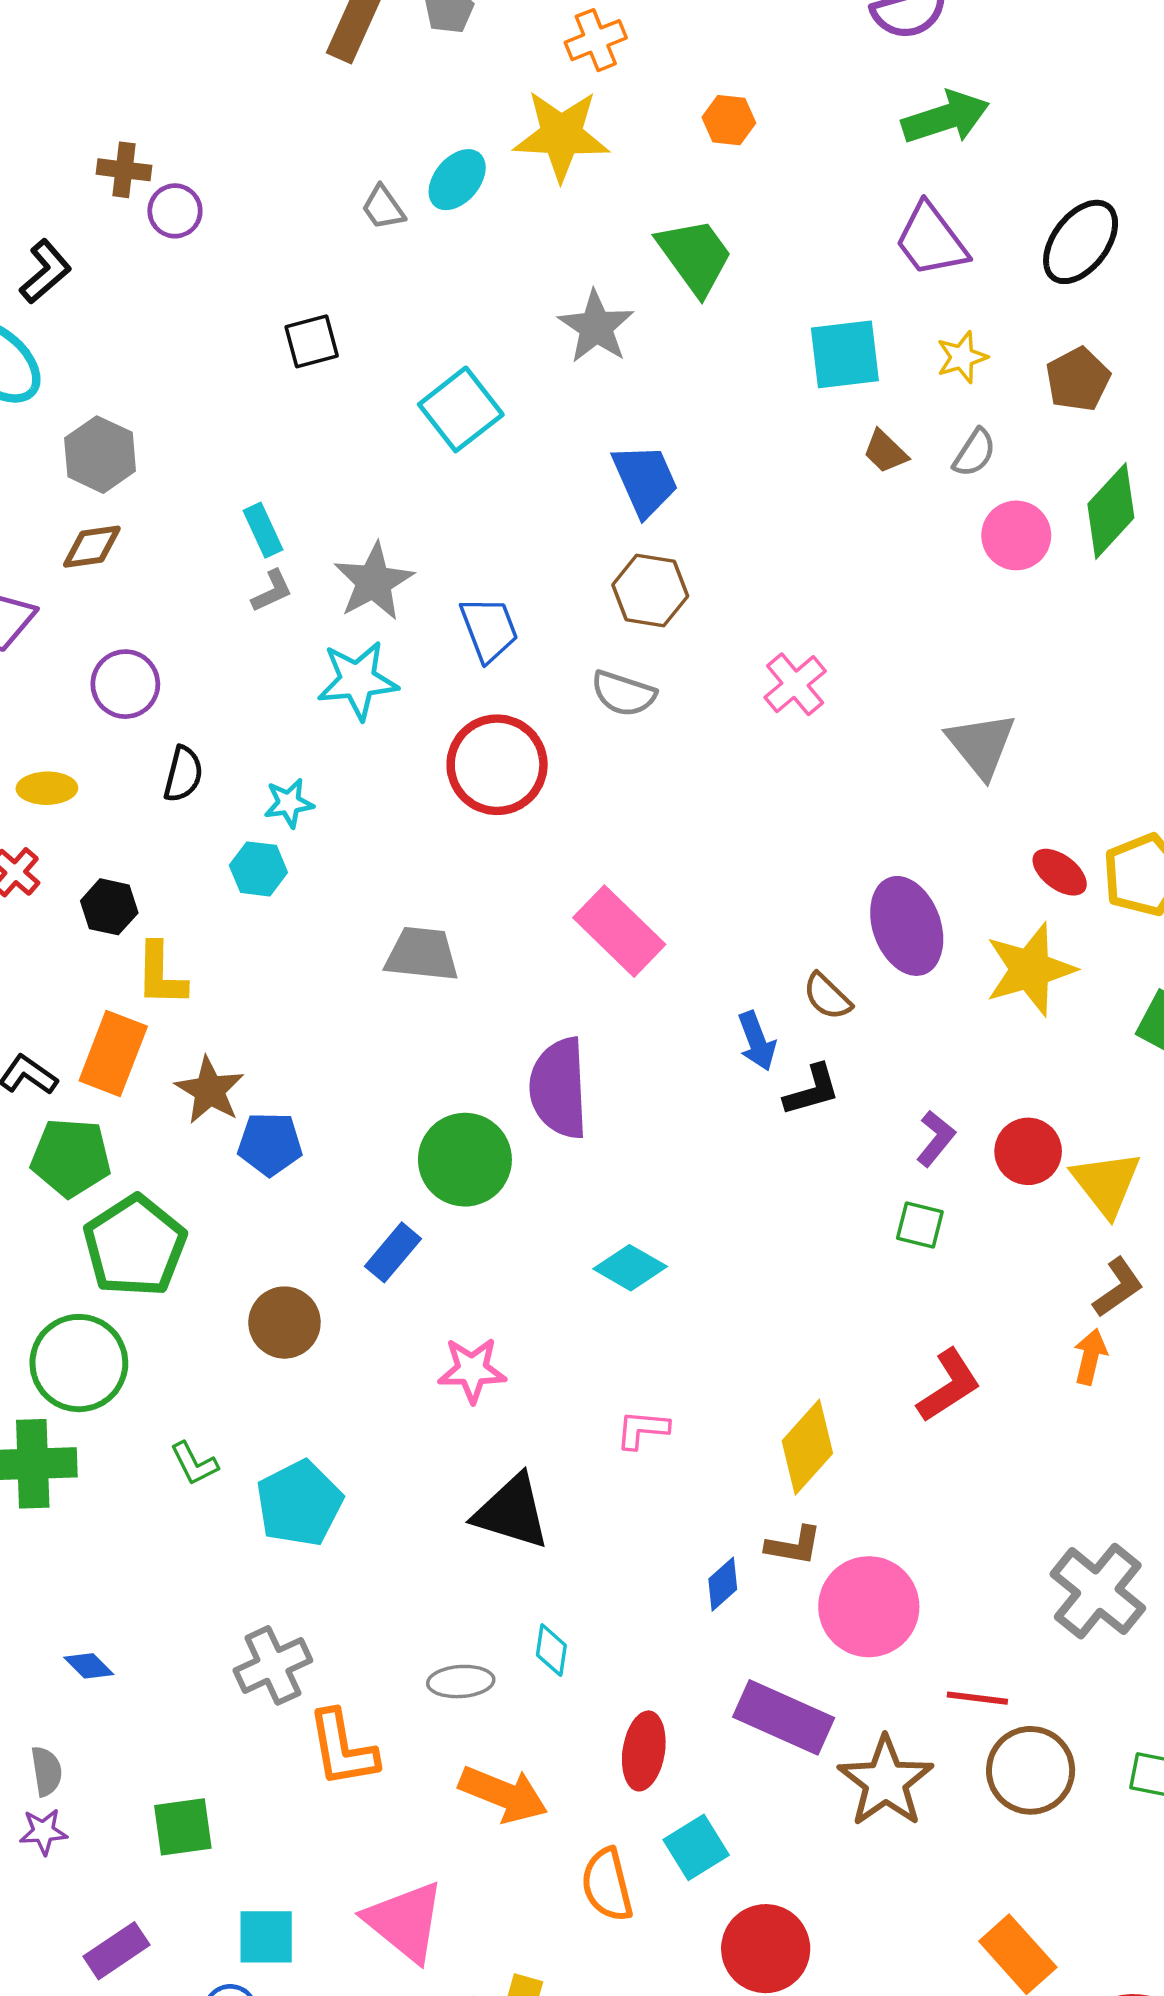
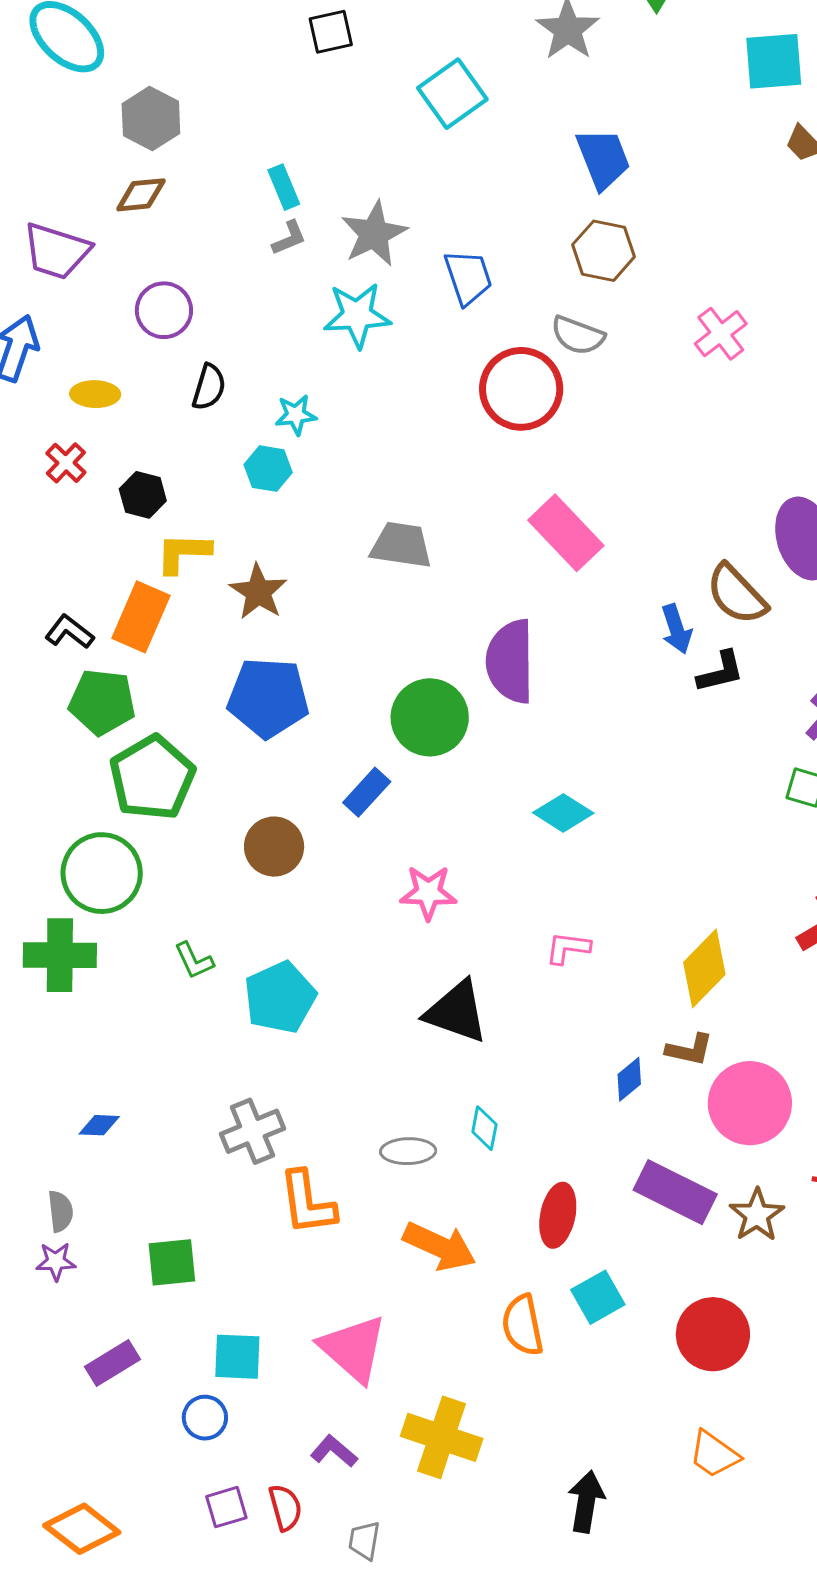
red circle: (497, 765) -> (521, 389), moved
yellow L-shape: (161, 974) -> (183, 553), turned 88
brown semicircle: (827, 996) -> (737, 594), size x1.5
brown star: (210, 1090) -> (258, 592), moved
blue pentagon: (270, 1144) -> (268, 698), size x1.5
blue diamond: (89, 1666) -> (99, 1125), turned -45
brown star: (886, 1781) -> (757, 1215), moved, size x0.7
red circle: (766, 1949) -> (713, 1334), moved

